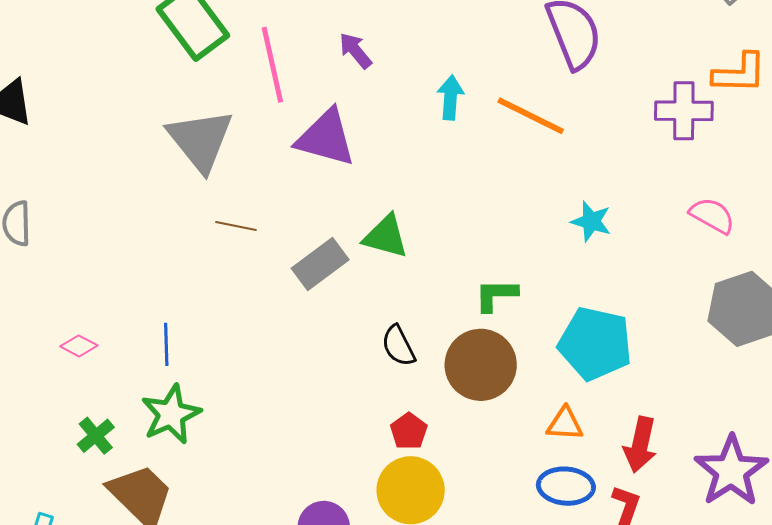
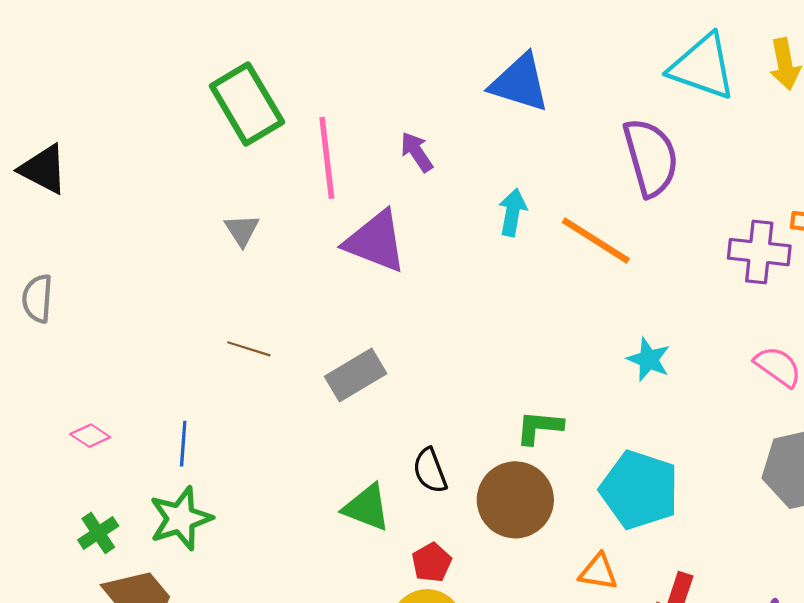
gray triangle: (200, 140) -> (242, 230), size x0.5
brown line: (236, 226) -> (249, 349), moved
green triangle: (386, 236) -> (367, 508), moved

